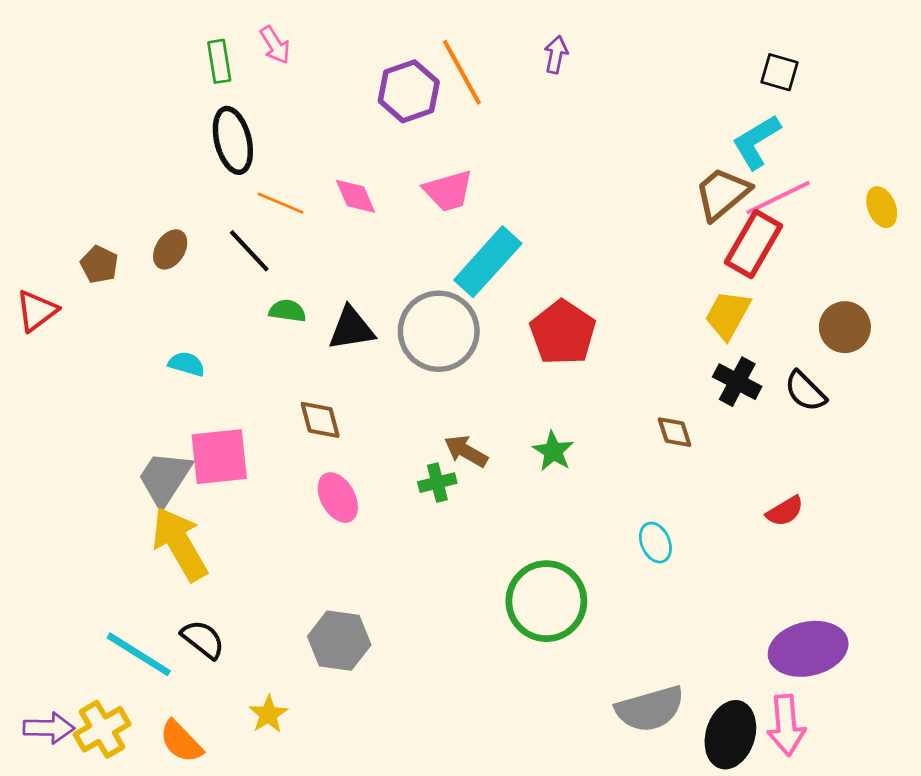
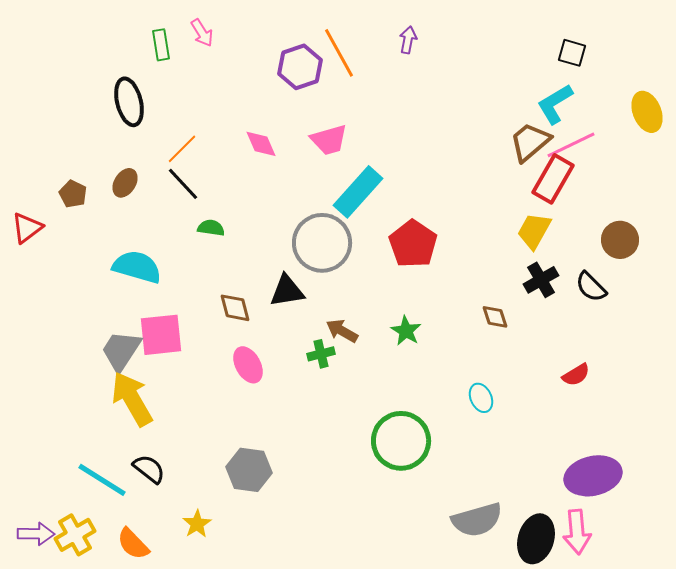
black ellipse: (233, 140) -> (129, 102), moved
orange line: (281, 203) -> (182, 149), moved, turned -68
yellow ellipse: (882, 207) -> (647, 112), moved, size x1.4
black triangle: (351, 329) -> (287, 291), moved
cyan semicircle: (187, 364) -> (137, 267), size x1.8
black cross: (737, 382) -> (541, 280), turned 32

